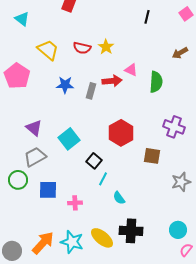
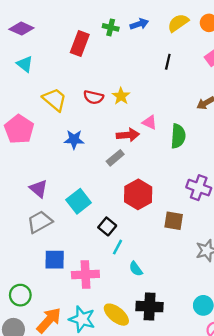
gray rectangle: (91, 91) -> (115, 158), moved, turned 35
green circle: (18, 180) -> (20, 295), moved
pink cross: (75, 203) -> (85, 275), size x1.6

